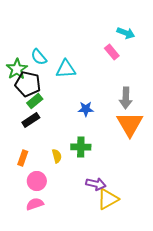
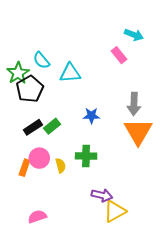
black pentagon: (28, 84) -> (30, 89), turned 30
green rectangle: (35, 101) -> (52, 126), moved
pink circle: (37, 181) -> (39, 158), moved

